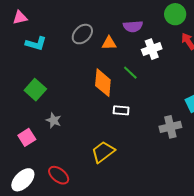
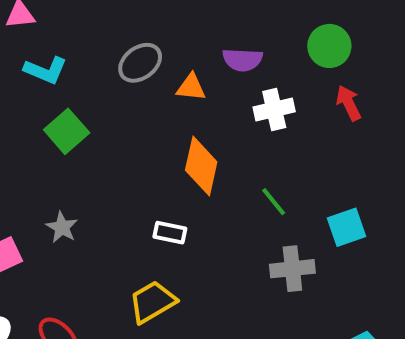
green line: (130, 73) -> (274, 202), moved
orange diamond: (103, 83) -> (201, 166), moved
green square: (35, 90) -> (67, 131), moved
white rectangle: (121, 110) -> (170, 233), moved

